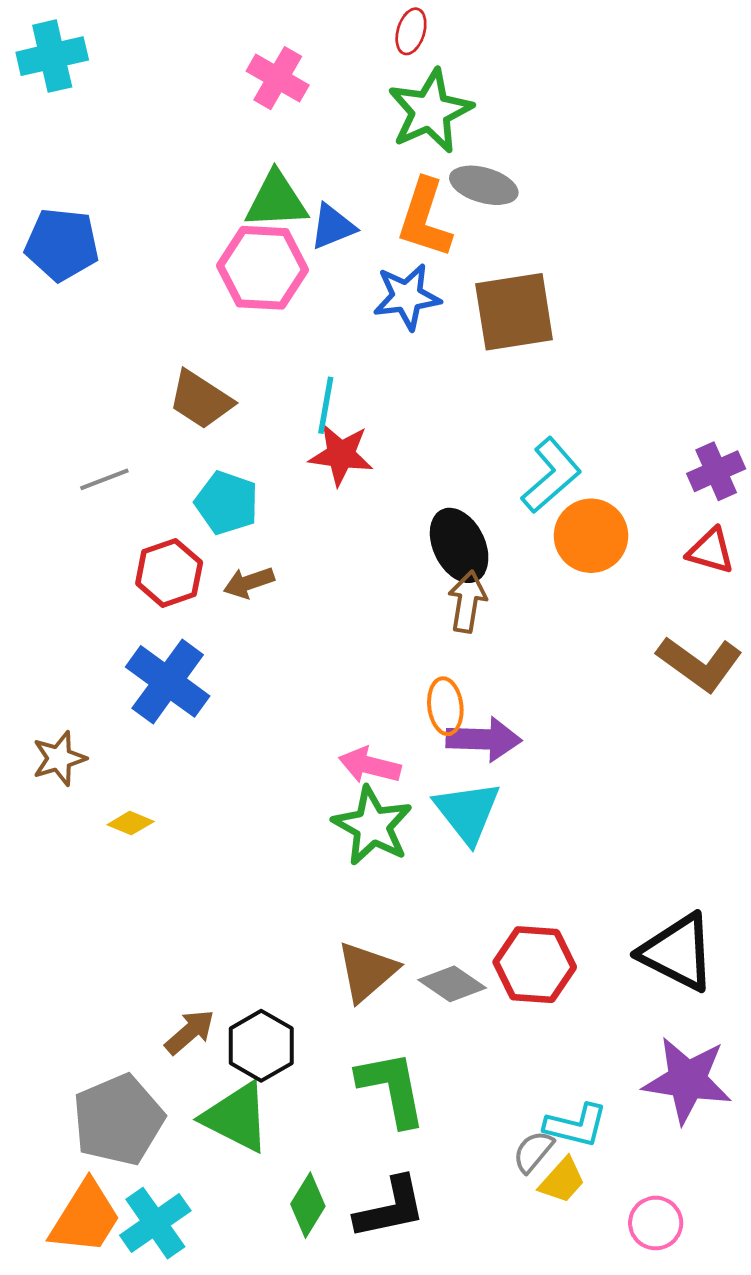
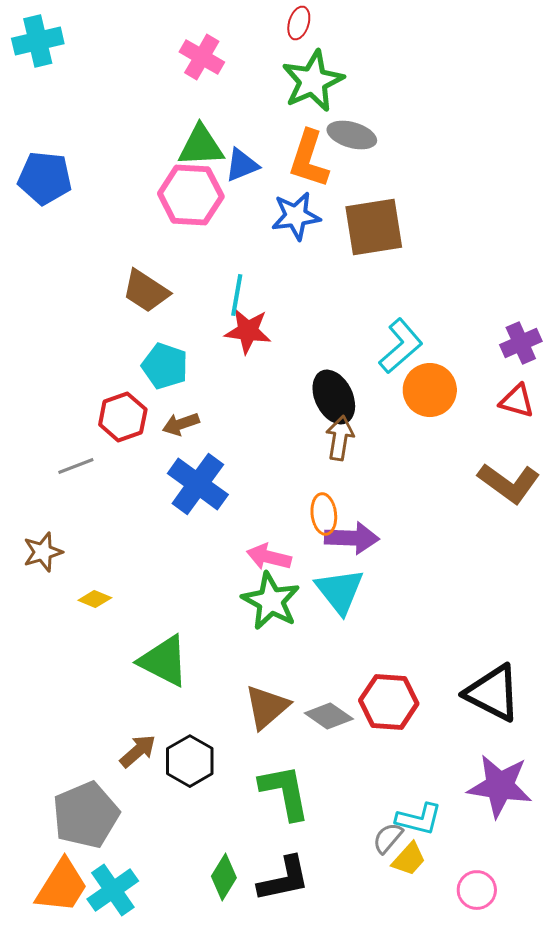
gray line: (104, 479) -> (76, 466), moved
blue cross: (168, 681) -> (198, 484), moved
green triangle: (236, 1117) -> (164, 661), moved

